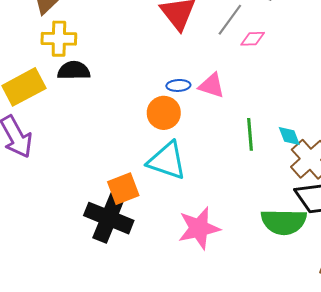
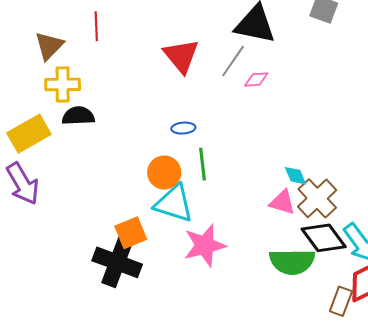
pink triangle: (212, 86) -> (282, 202), moved
orange circle: (164, 113) -> (164, 173), moved
green line: (250, 134) -> (203, 164), moved
pink star: (199, 228) -> (205, 245), moved

